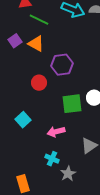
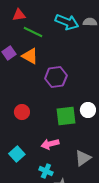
red circle: (39, 83) -> (22, 112), moved
cyan square: (23, 120) -> (17, 154), moved

